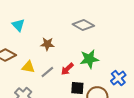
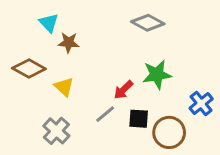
brown star: (47, 44) -> (69, 43), moved
yellow triangle: (28, 67) -> (64, 87), turned 32
gray line: (47, 72) -> (105, 114), moved

